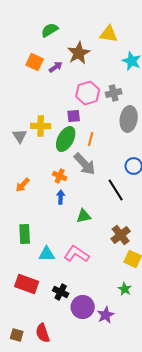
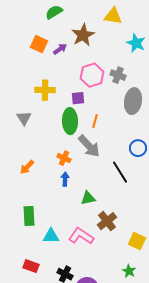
gray cross: (114, 93) -> (118, 75), turned 35
yellow cross: (41, 126) -> (45, 90), moved
green ellipse: (66, 139) -> (70, 121), turned -30
brown cross: (121, 235) -> (107, 221), moved
red rectangle: (27, 284) -> (31, 266), size x0.7

